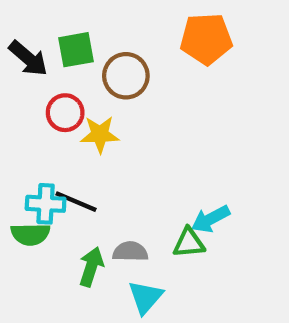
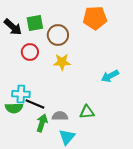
yellow star: (100, 134) -> (62, 62), moved
black line: (76, 202) -> (35, 104), moved
cyan arrow: (211, 219) -> (110, 76), moved

